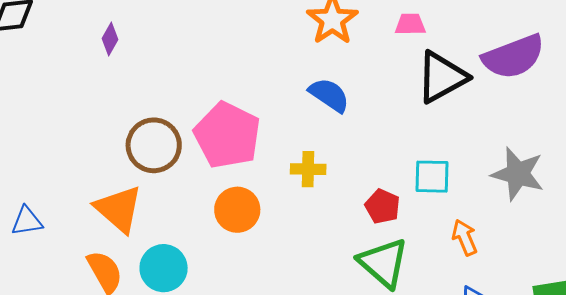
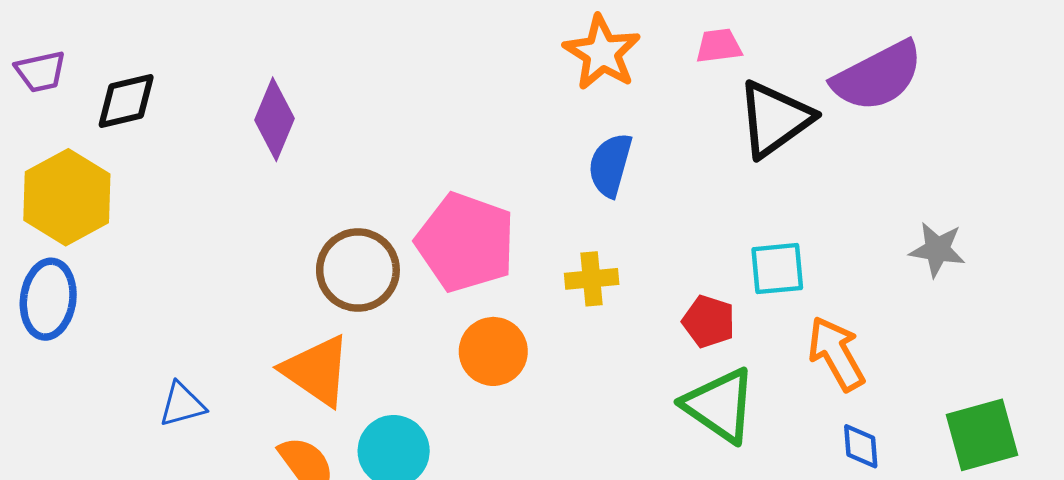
purple diamond: (110, 39) -> (275, 119), size x1.6
blue semicircle: (329, 95) -> (610, 165), turned -102
gray star: (518, 174) -> (937, 249), moved, size x0.7
orange arrow: (465, 237) -> (836, 354), size x1.4

